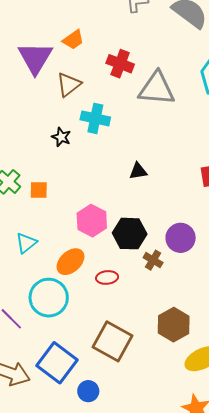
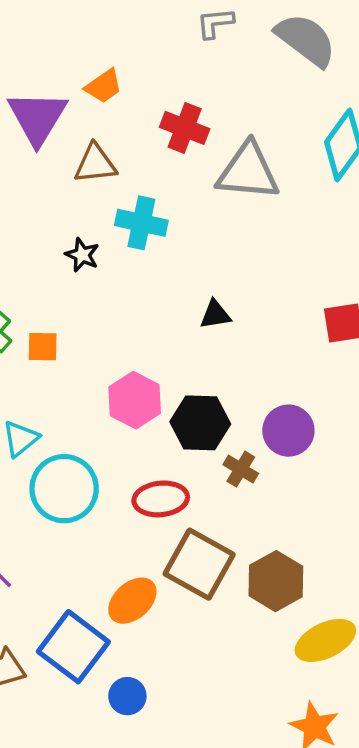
brown triangle: (69, 85) -> (95, 164), turned 32
orange ellipse: (70, 262) -> (132, 601), moved
red ellipse: (107, 277) -> (161, 499), size x1.4
cyan circle: (49, 298) -> (64, 489), moved
brown square: (113, 341) -> (199, 564), moved

